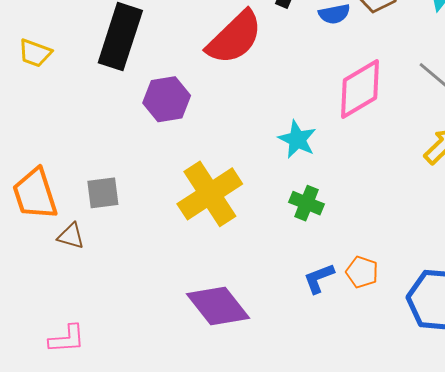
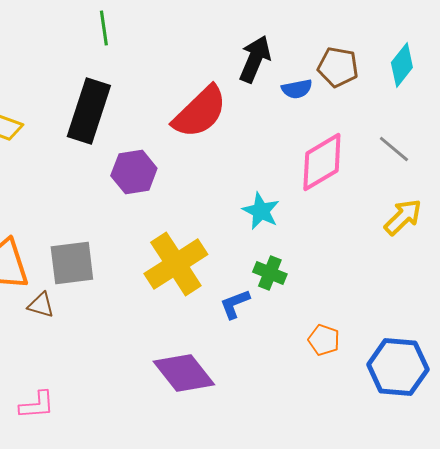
gray square: (103, 193) -> (72, 263), size x1.4
blue L-shape: (319, 278) -> (235, 304), moved

